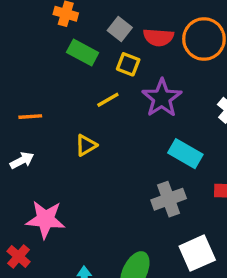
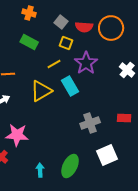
green rectangle: (83, 53) -> (29, 42), moved
yellow triangle: (86, 145) -> (41, 91), size x1.6
cyan rectangle: (185, 154) -> (70, 86), moved, turned 30

